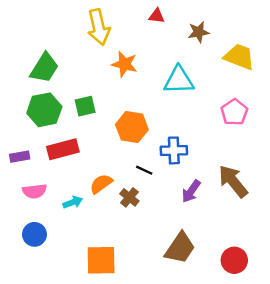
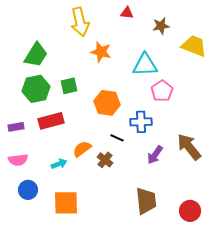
pink pentagon: (234, 112) -> (162, 91), moved
pink semicircle: (34, 191) -> (18, 160), moved
brown trapezoid: (180, 248) -> (146, 201), turned -40
orange square: (101, 260) -> (66, 203), moved

